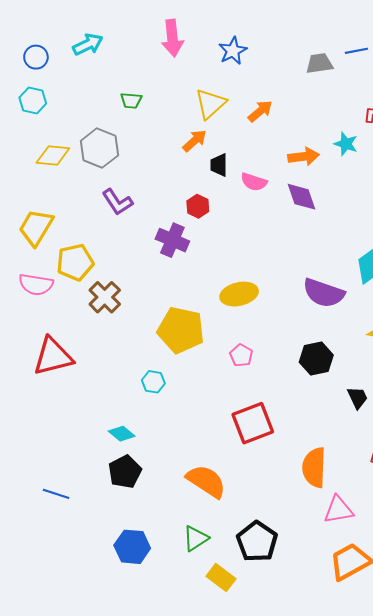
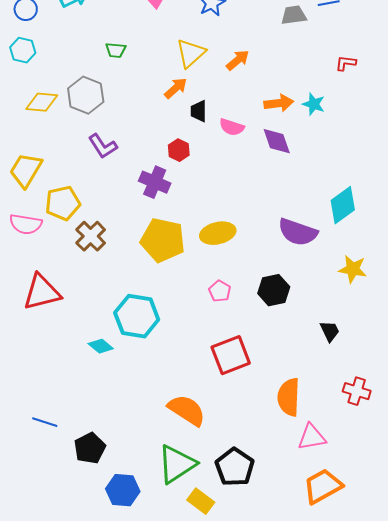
cyan star: (346, 144) -> (314, 104), moved
yellow pentagon: (181, 330) -> (163, 240), moved
black hexagon: (316, 359) -> (274, 290), moved
cyan hexagon: (153, 382) -> (137, 316), size x2.0
cyan diamond: (122, 434) -> (101, 346), moved
black pentagon: (125, 472) -> (90, 448), moved
green triangle: (196, 538) -> (177, 464), size x1.6
blue hexagon: (132, 547) -> (123, 490), moved

